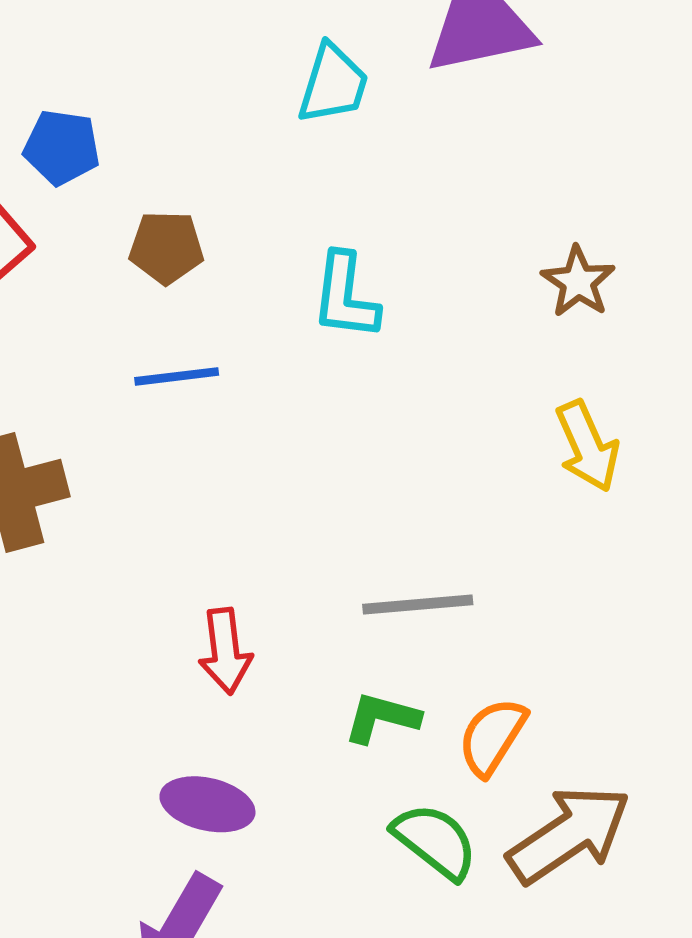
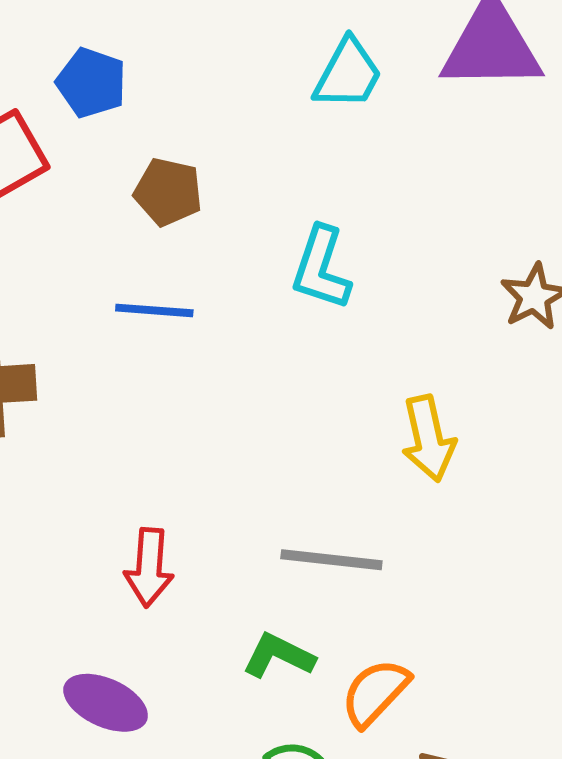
yellow arrow: (587, 446) -> (428, 439), moved

